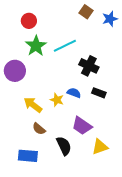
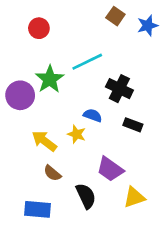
green star: (36, 46) -> (50, 79), moved
blue semicircle: (74, 93) -> (93, 115), moved

